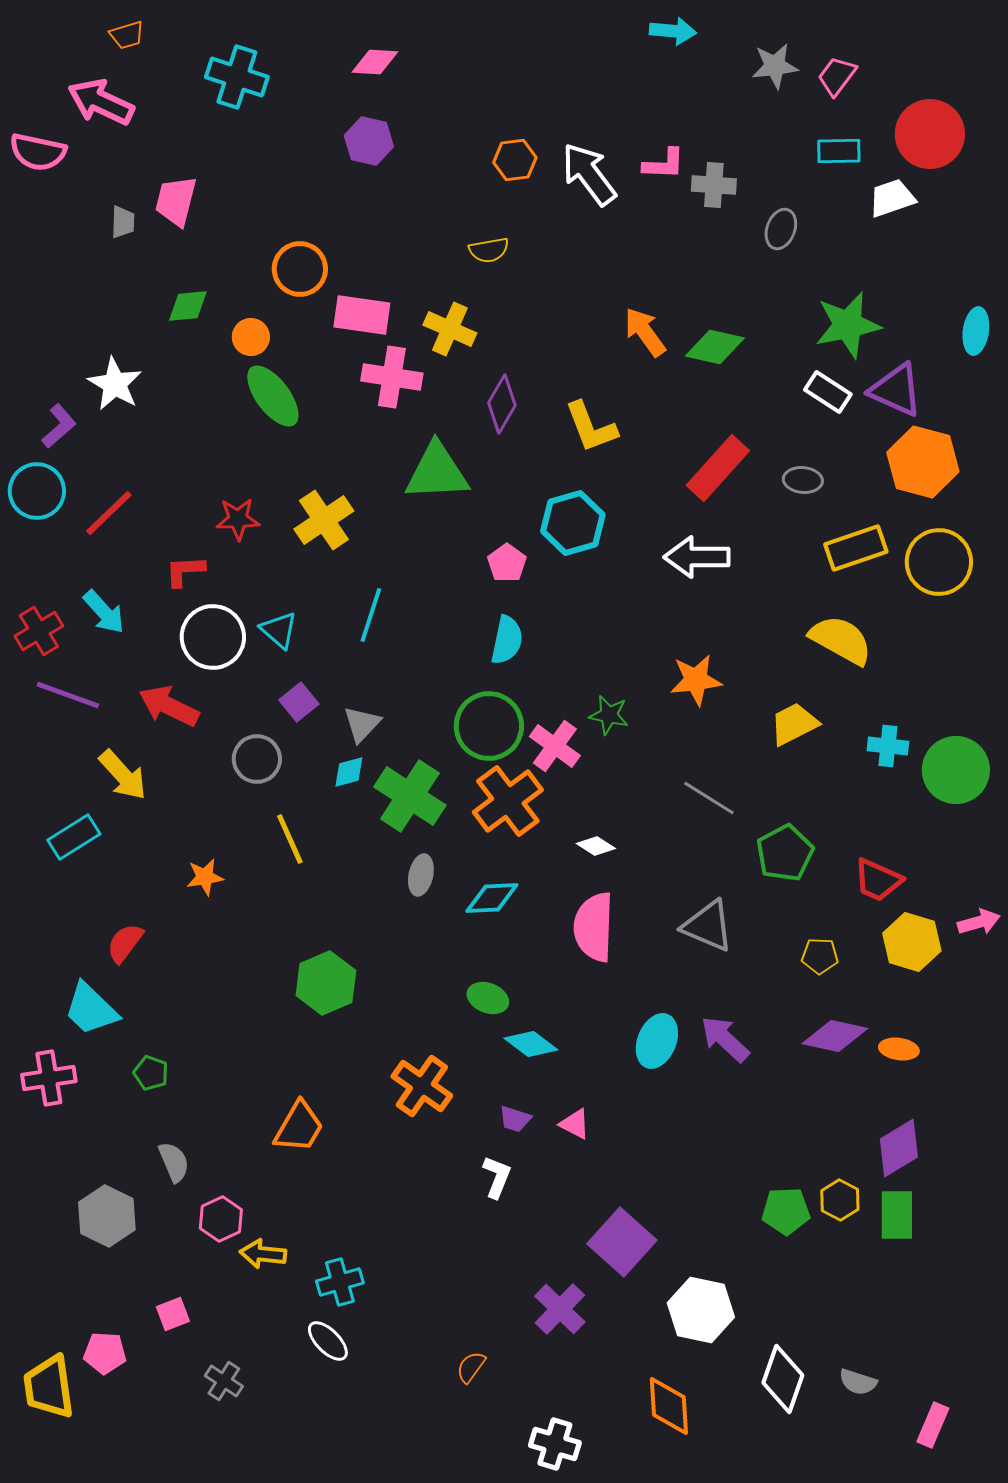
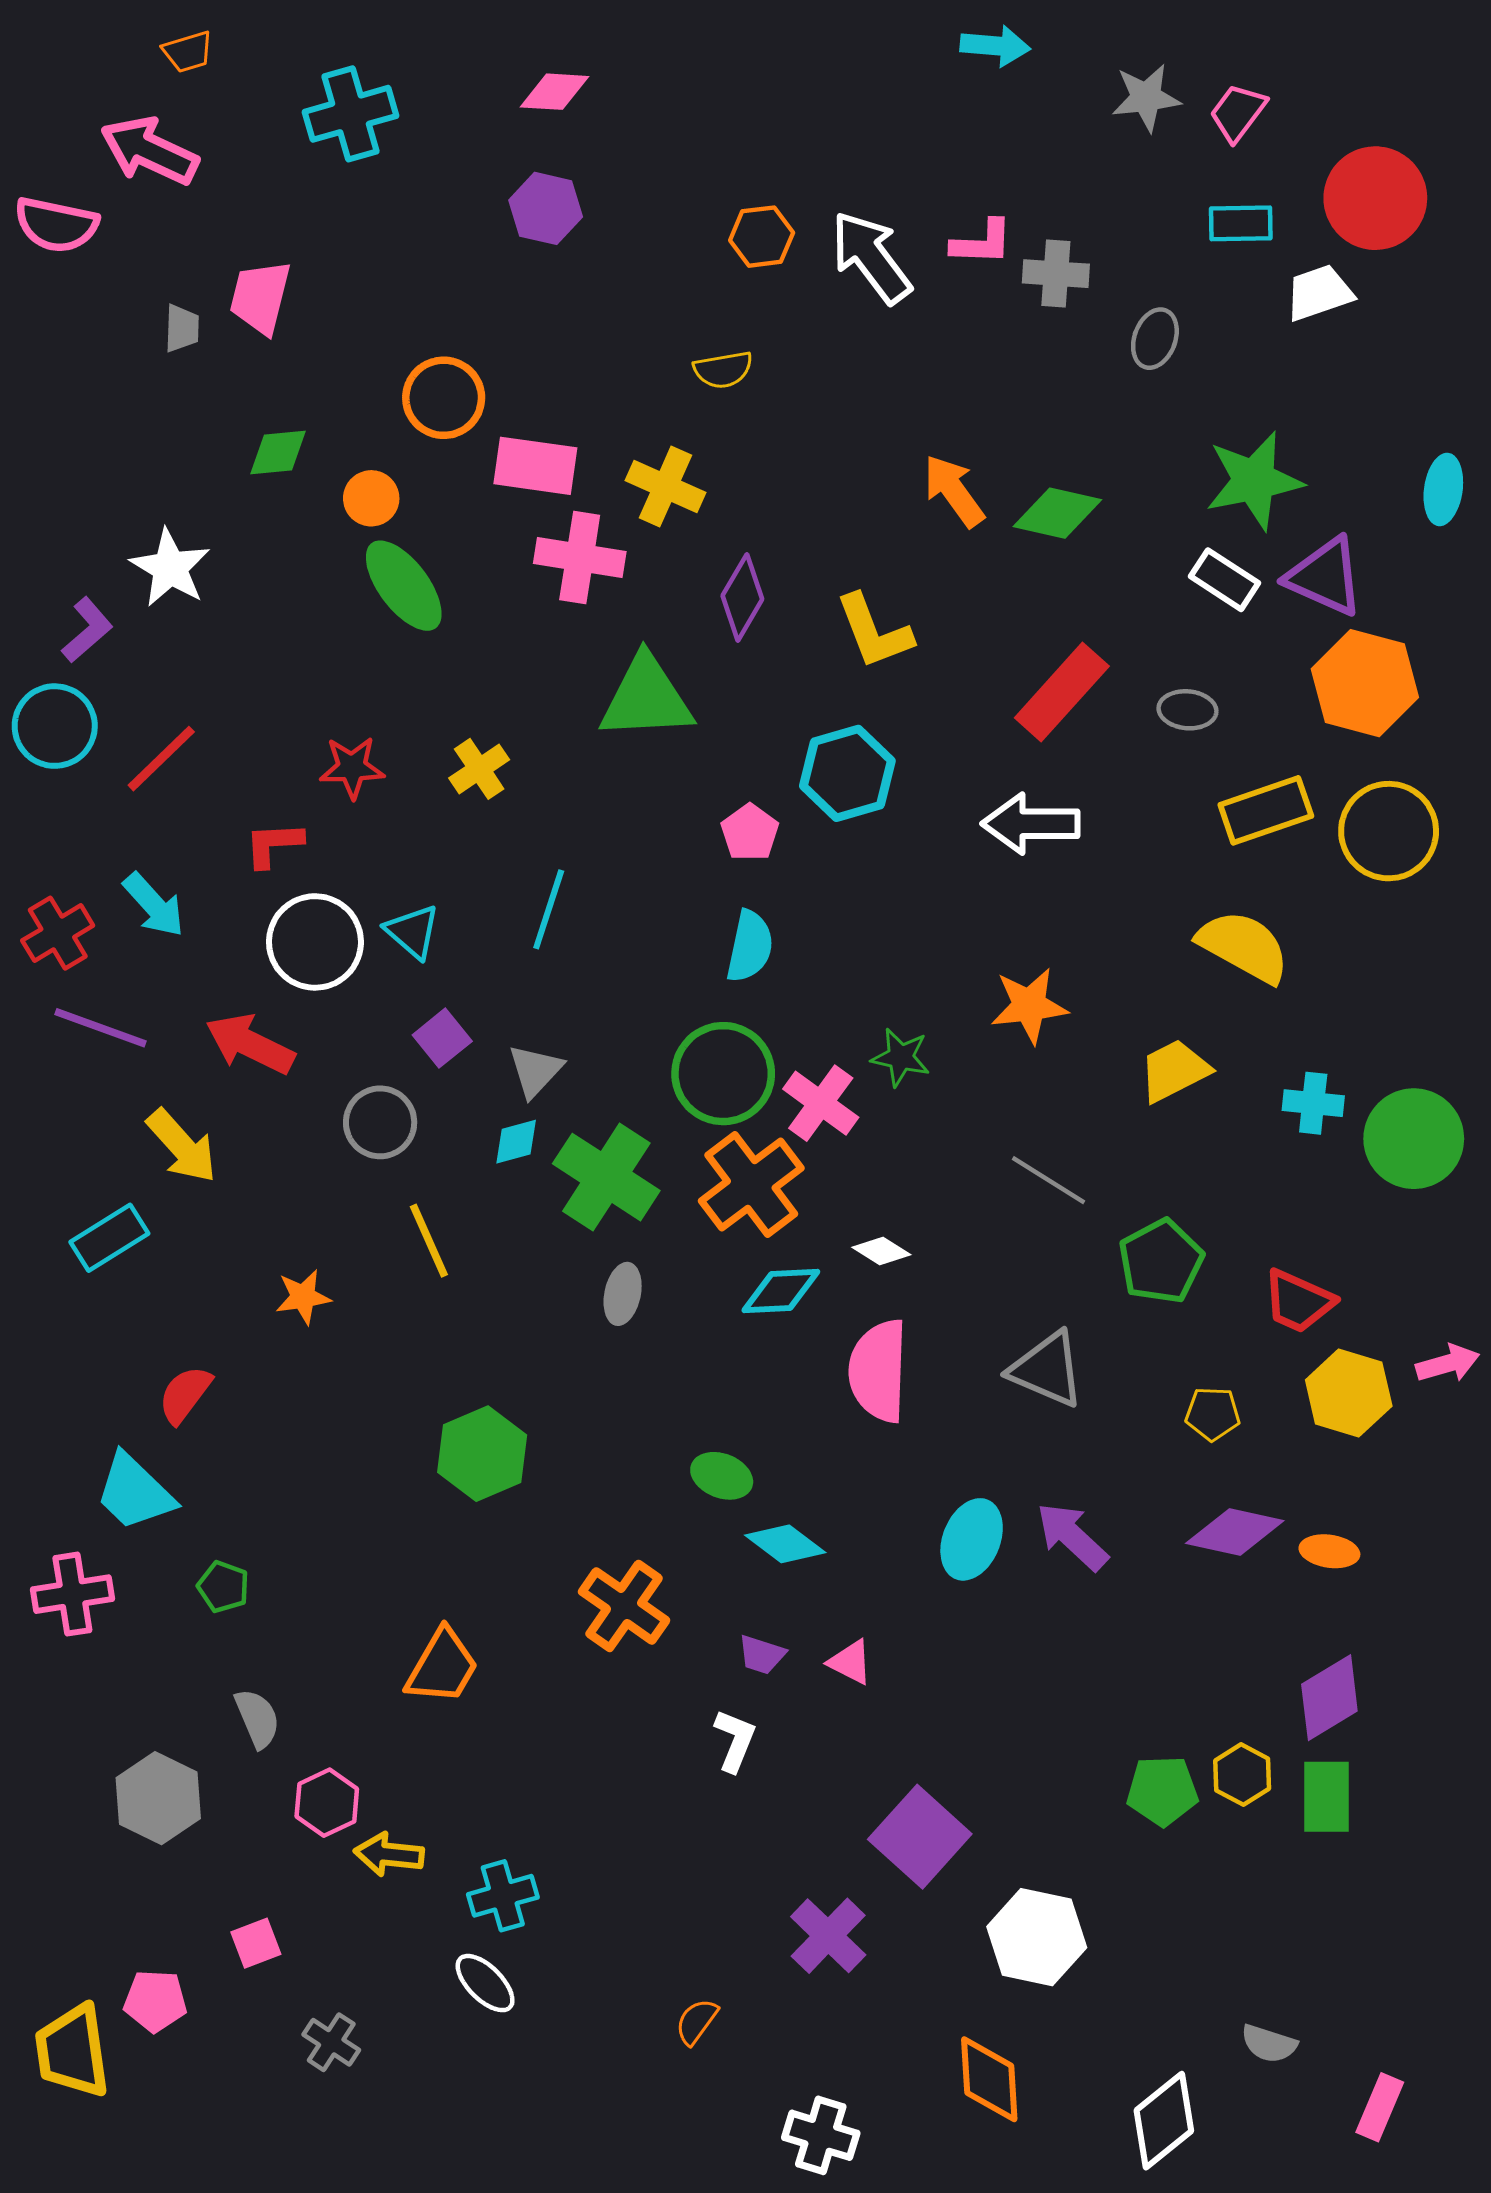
cyan cross: (237, 77) -> (350, 114), turned -34
yellow cross: (324, 520) -> (479, 769), size x0.7
cyan diamond: (492, 898) -> (781, 1291), moved
white diamond: (783, 1379) -> (1164, 2121), moved, turned 32

